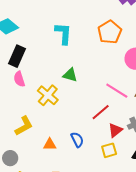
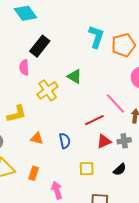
cyan L-shape: (63, 34) -> (96, 37), moved
black rectangle: (17, 56) -> (40, 46), moved
yellow square: (109, 150) -> (87, 169), moved

